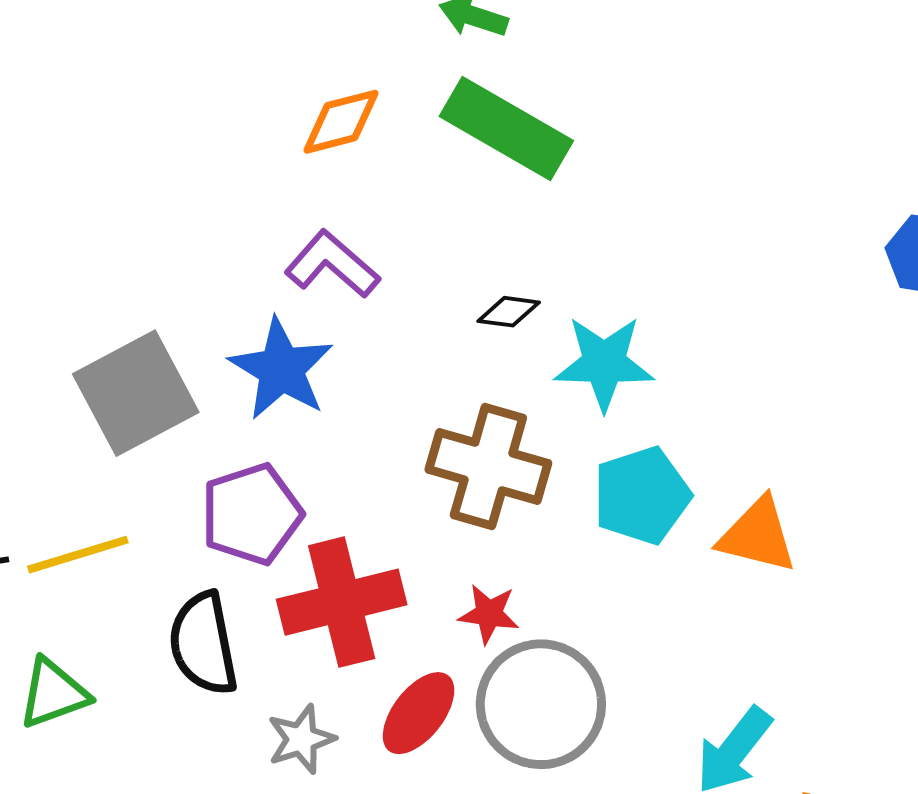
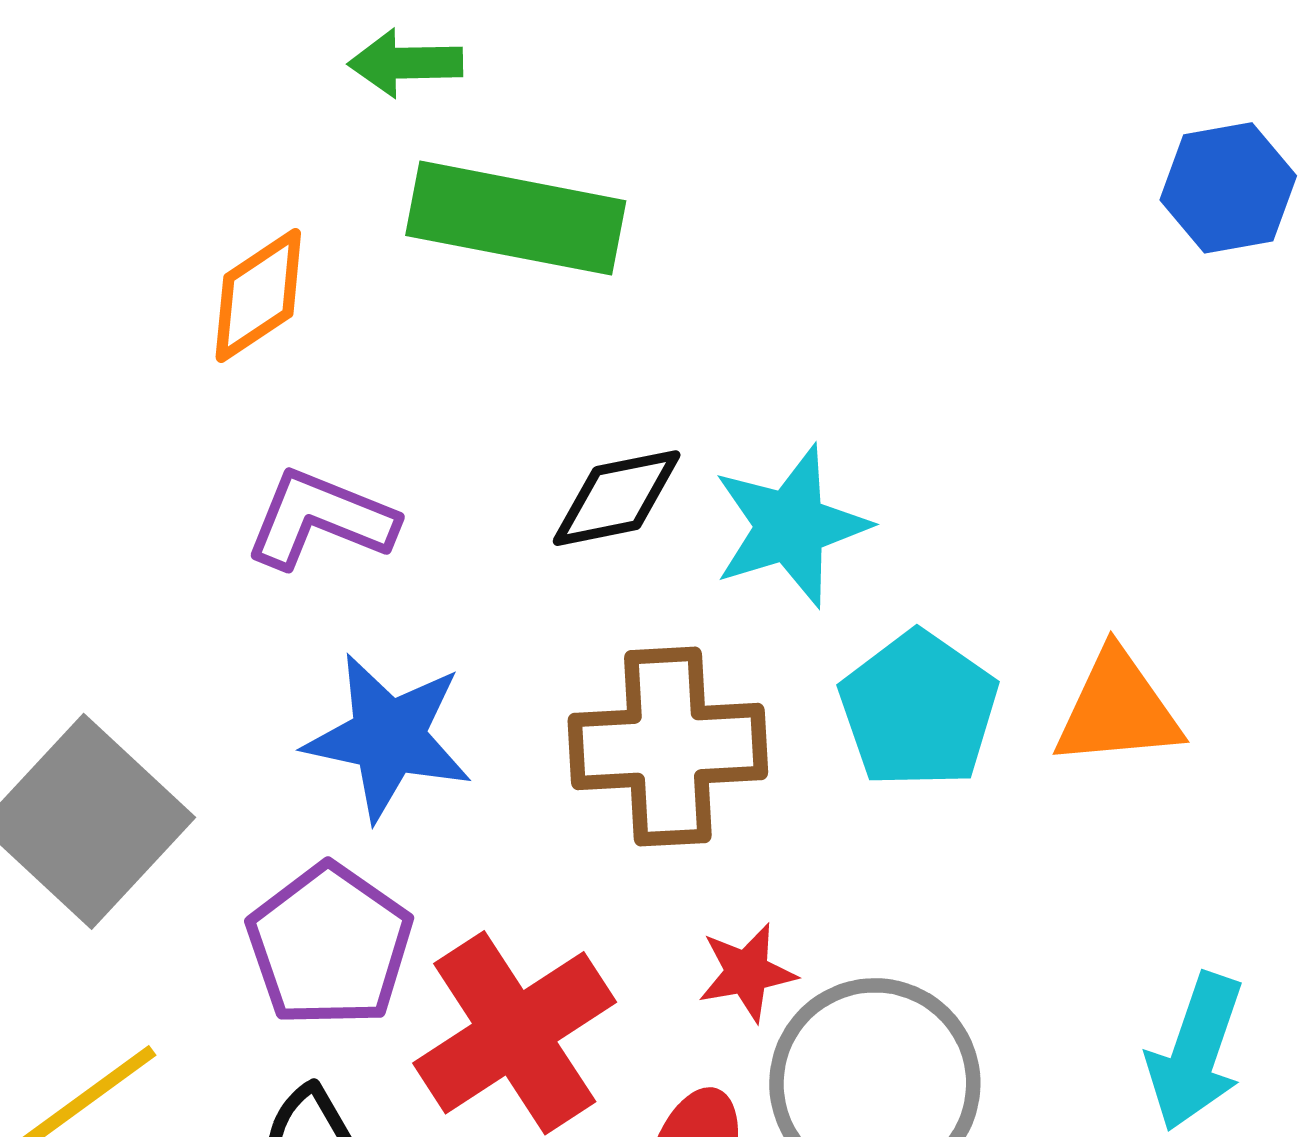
black diamond: (509, 312) -> (617, 498), size x1.4
blue star: (281, 369) -> (388, 737), moved

